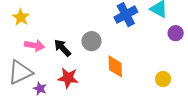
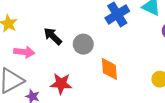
black arrow: (62, 48) -> (53, 36), moved

